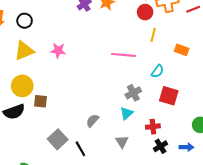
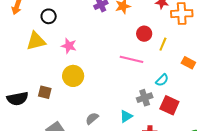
red circle: (145, 12) -> (144, 34), moved
black circle: (25, 21) -> (49, 16), moved
yellow circle: (22, 86) -> (73, 76), moved
gray cross: (133, 93) -> (145, 98), moved

